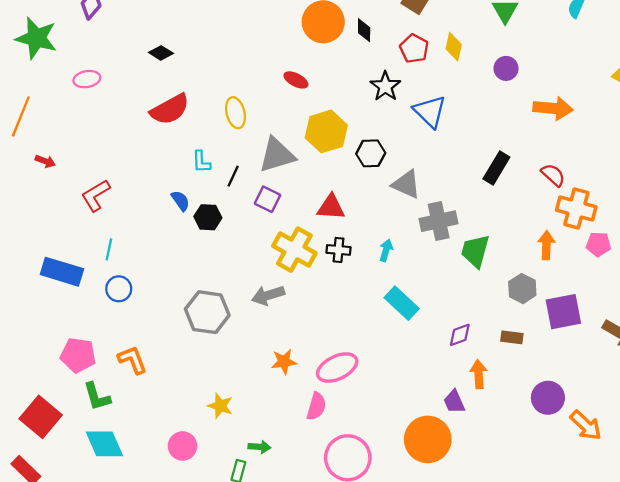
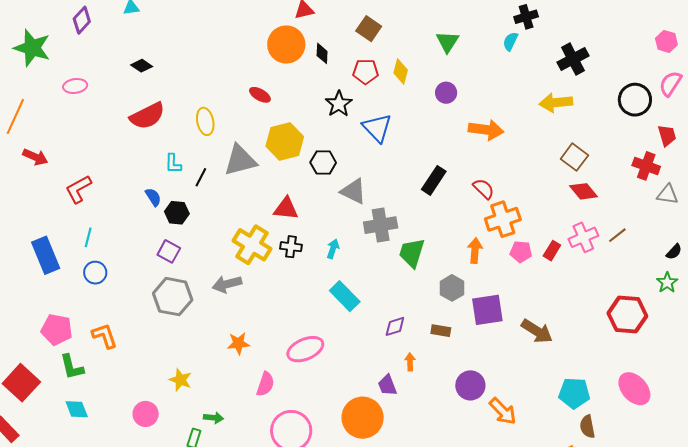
red pentagon: (414, 49) -> (366, 72), turned -30
red arrow: (45, 161) -> (35, 157), size x1.4
purple square: (268, 199) -> (169, 251), moved
orange cross: (576, 208) -> (503, 219), turned -36
blue rectangle: (62, 272) -> (46, 255), turned 48
pink ellipse: (337, 368) -> (305, 349), moved
orange arrow: (479, 374) -> (410, 362), size x0.7
cyan diamond: (104, 444) -> (77, 409), size x0.7

